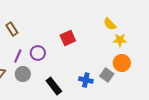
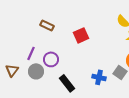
brown rectangle: (12, 29) -> (47, 25), moved, turned -32
purple circle: (38, 53) -> (51, 59), moved

